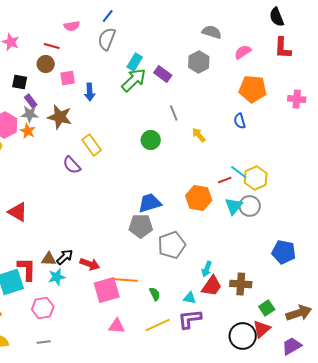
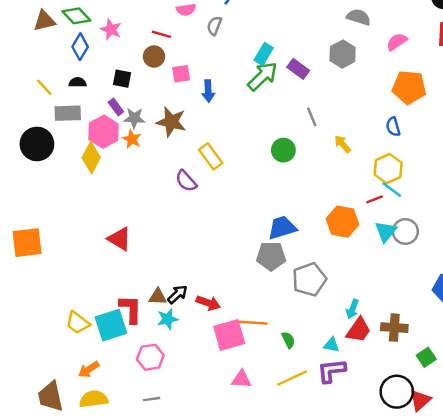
gray semicircle: (107, 39) -> (214, 26), moved, size x0.7
purple rectangle: (31, 101) -> (116, 107), moved
yellow hexagon: (256, 178) -> (388, 169), moved
red triangle: (262, 329) -> (420, 400), moved

